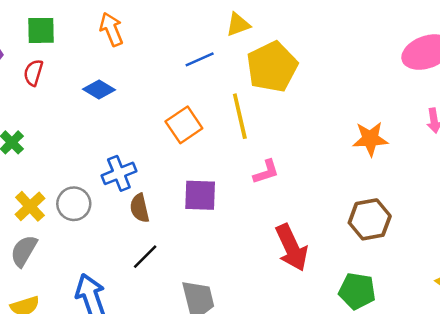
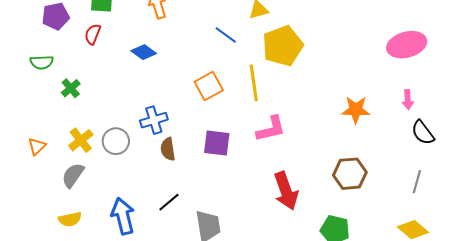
blue line: (200, 59) -> (226, 35), turned 55
pink L-shape: (266, 172) -> (271, 129), size x1.4
black line: (145, 257) -> (169, 202), moved

